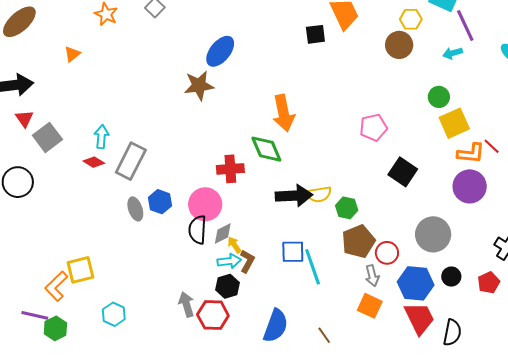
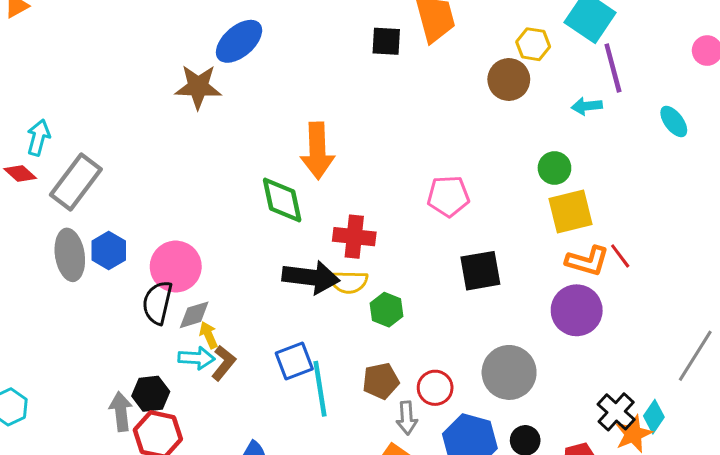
red cross: (230, 169) -> (354, 237), moved
black square: (403, 172) -> (480, 271), turned 36
gray ellipse: (135, 209) -> (70, 255), size x1.4
brown pentagon: (358, 241) -> (381, 381), moved, size x0.7
blue square: (293, 252) -> (294, 361), turned -30
black hexagon: (228, 286) -> (151, 394), moved

